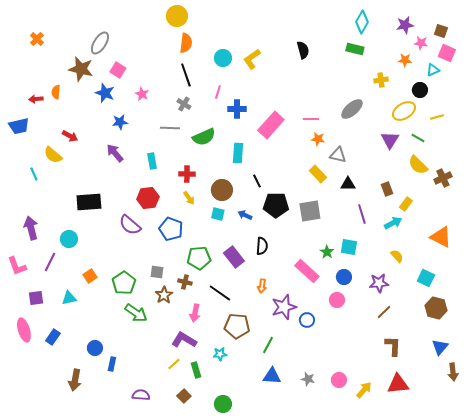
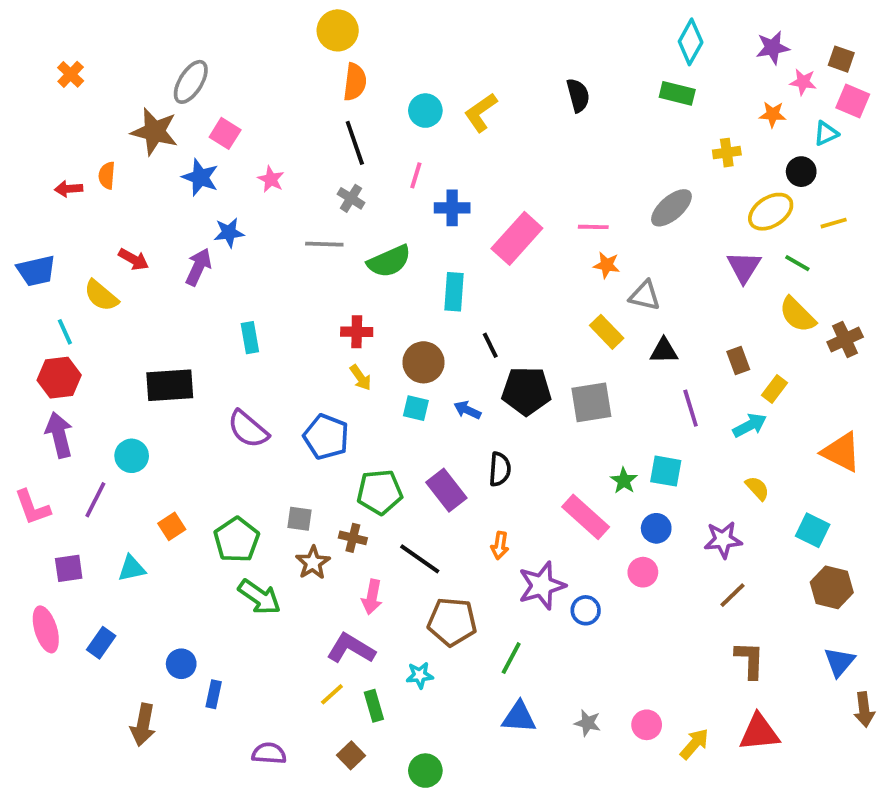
blue trapezoid: (19, 126) -> (36, 271), moved
purple arrow: (115, 153) -> (198, 267), moved, turned 66
cyan rectangle: (152, 161) -> (250, 338), moved
red hexagon: (148, 198) -> (59, 378), moved

